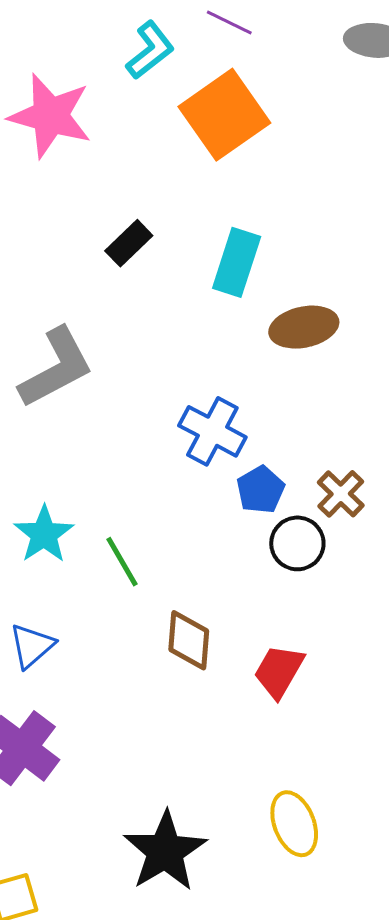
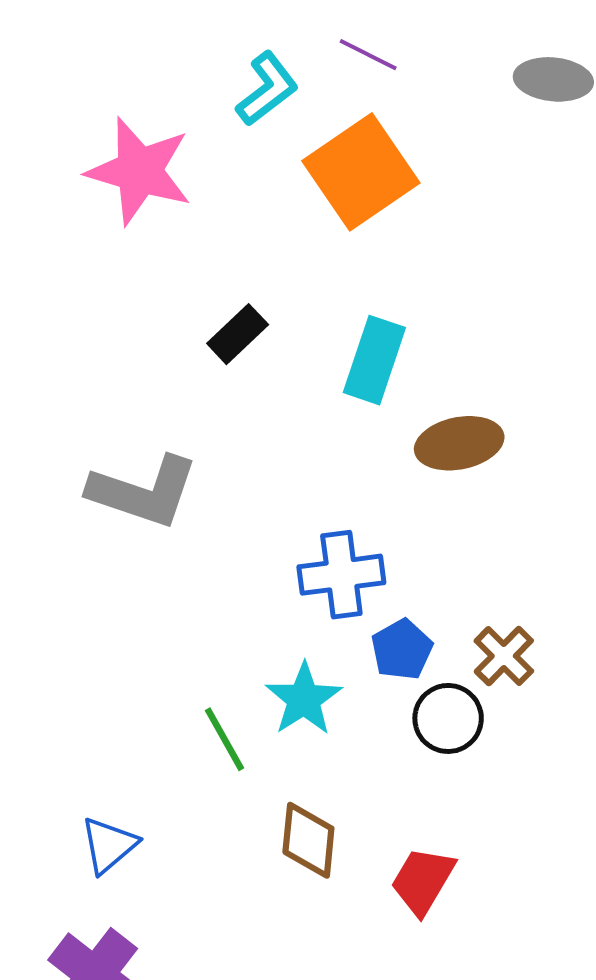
gray L-shape: (56, 368) -> (143, 492), turned 46
blue cross: (212, 431) -> (341, 575), turned -36
cyan star: (44, 534) -> (304, 699), moved

